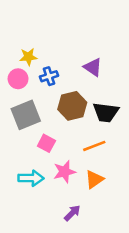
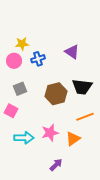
brown hexagon: (72, 106) -> (56, 94), moved
gray square: (26, 115) -> (20, 89), size x0.6
pink square: (46, 143) -> (11, 111), moved
orange line: (94, 146) -> (85, 117), moved

